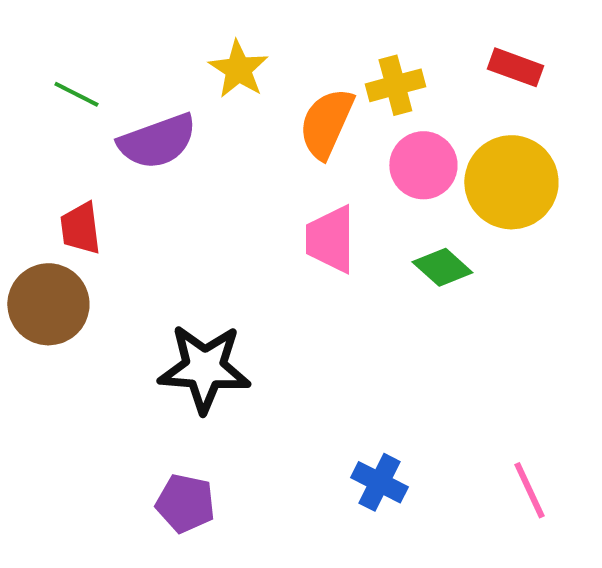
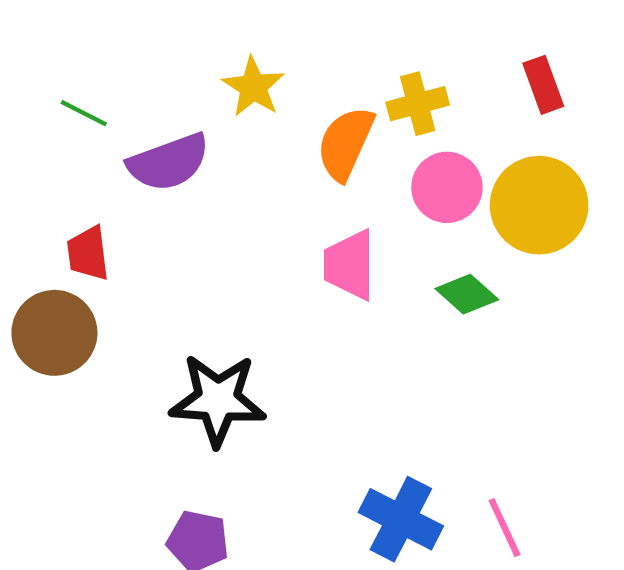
red rectangle: (515, 67) -> (543, 85), turned 50
blue cross: (379, 482) -> (401, 519), size x1.4
pink line: (529, 490) -> (505, 528), moved

